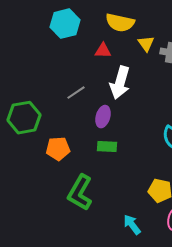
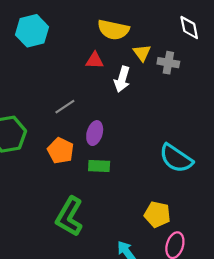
cyan hexagon: (65, 24) -> (32, 31), moved
white arrow: (120, 83) -> (122, 79), moved, size x0.7
orange pentagon: (58, 149) -> (61, 151), moved, turned 30

